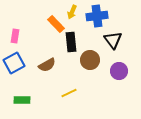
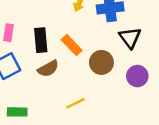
orange rectangle: (56, 24) -> (72, 45), moved
black rectangle: (71, 42) -> (41, 40), moved

